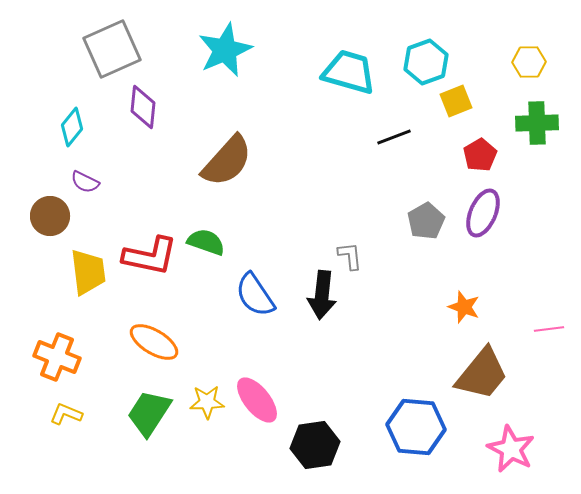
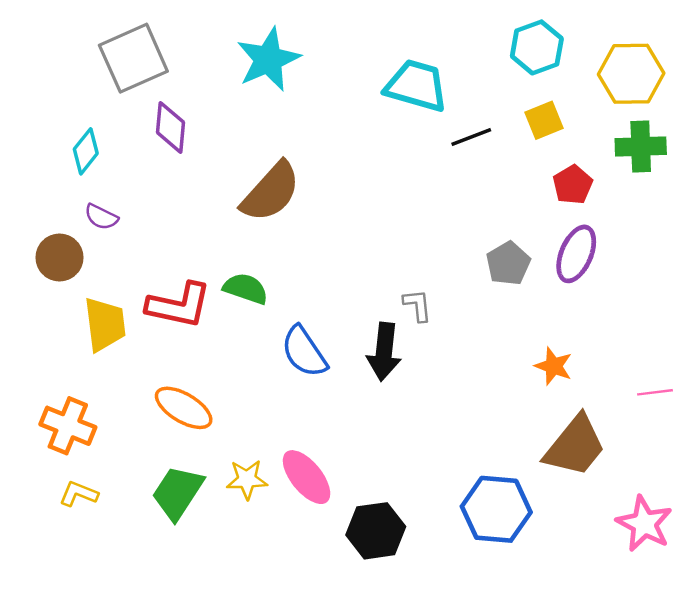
cyan hexagon: (426, 62) -> (537, 47), moved
yellow hexagon: (529, 62) -> (631, 74), size x1.6
black line: (394, 137) -> (471, 137), moved
pink star: (511, 449) -> (644, 524), moved

